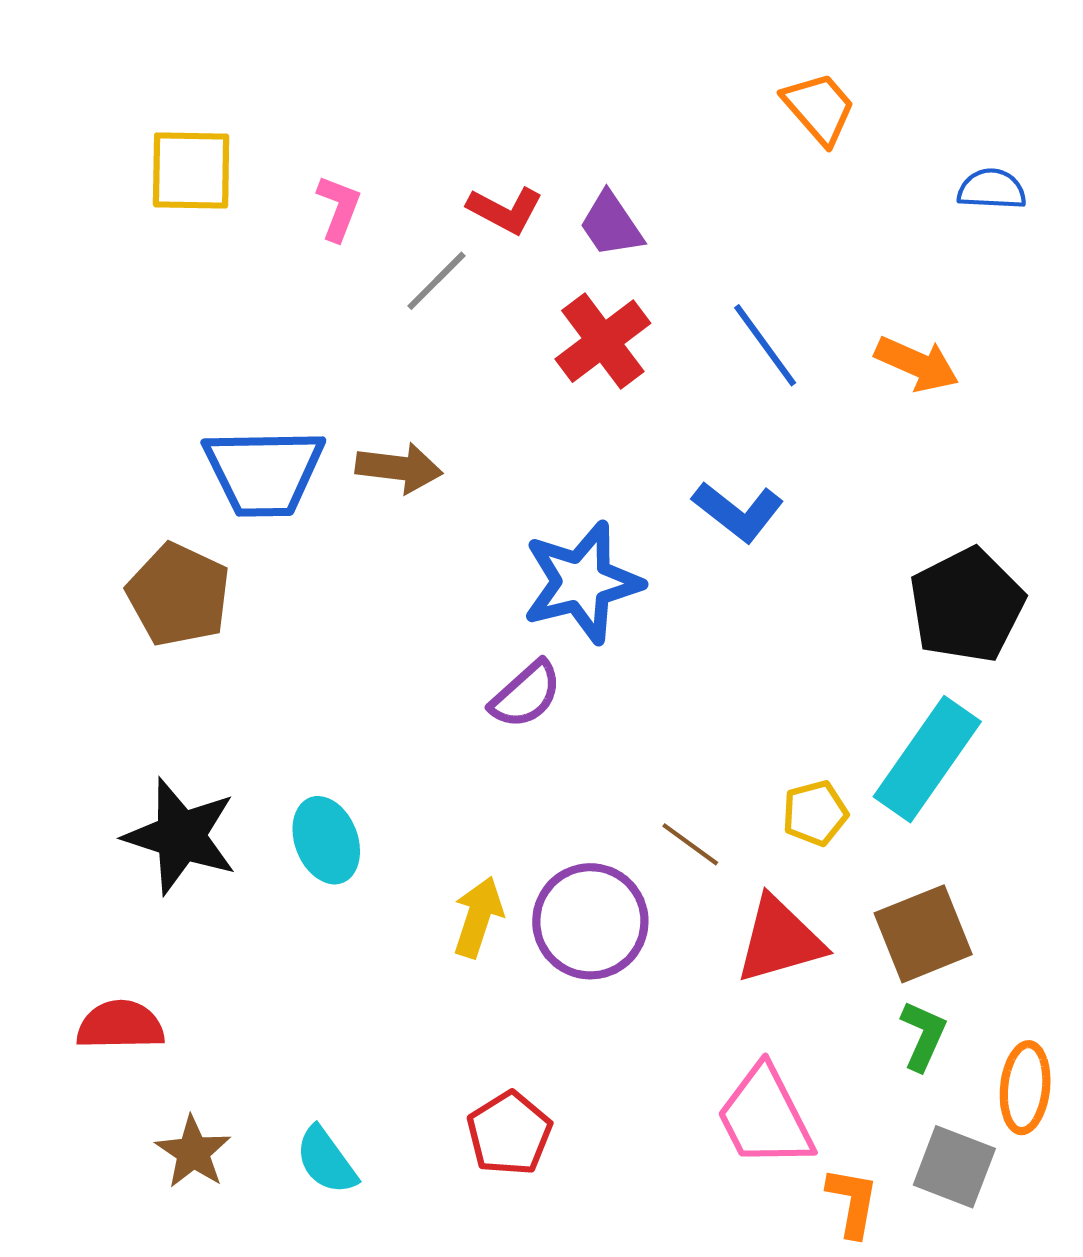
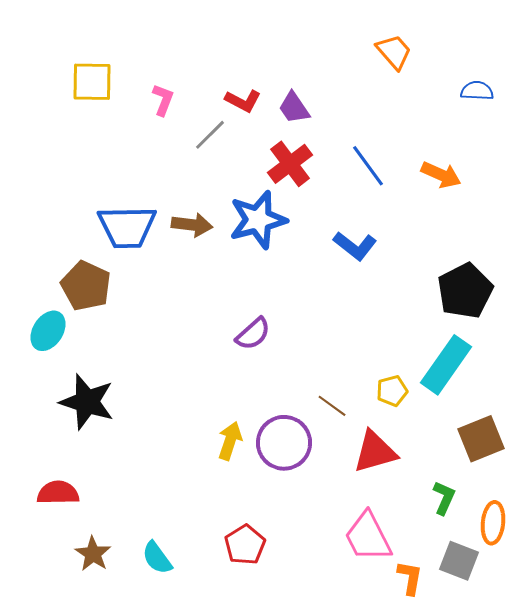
blue star: (582, 582) -> (258, 220), moved
cyan ellipse: (326, 840) -> (48, 331), moved, turned 54
brown square: (923, 934) -> (481, 439), moved

